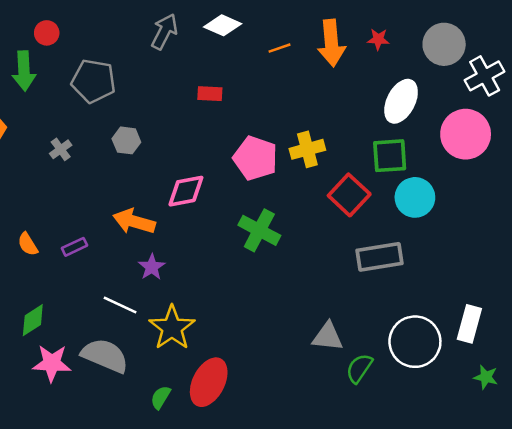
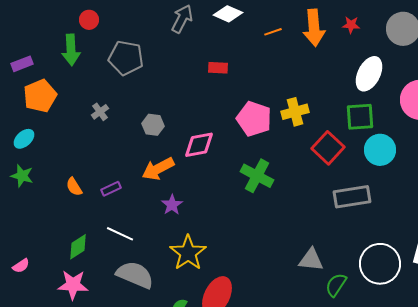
gray hexagon: (126, 140) -> (153, 125), moved
orange arrow: (134, 221) -> (158, 169), turned -44
white line: (120, 305) -> (120, 234), moved
pink star: (52, 363) -> (73, 285), moved

